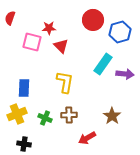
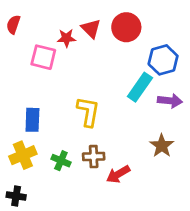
blue hexagon: (120, 32) -> (163, 60), moved
red triangle: (61, 46) -> (91, 29), moved
brown star: (112, 116) -> (162, 146), moved
red arrow: (87, 138) -> (118, 174), moved
black cross: (24, 144) -> (16, 196), moved

